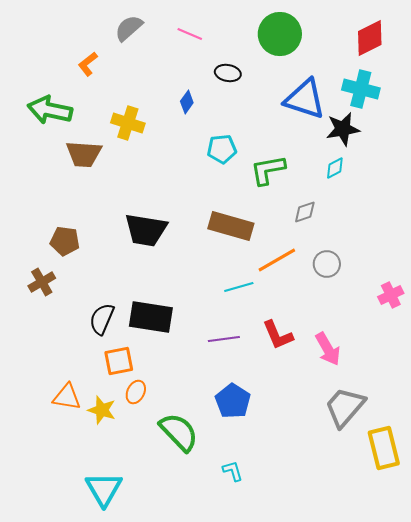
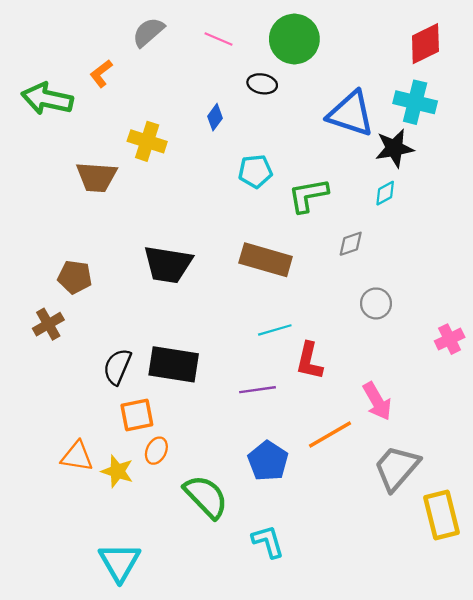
green circle: (280, 34) -> (294, 39), moved
green arrow: (50, 110) -> (47, 99), moved
orange line: (277, 260) -> (330, 435), moved
red L-shape: (278, 335) -> (309, 361), moved, turned 36
cyan L-shape: (233, 471) -> (268, 541), size x1.4

